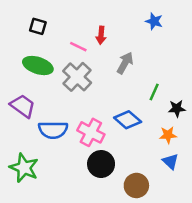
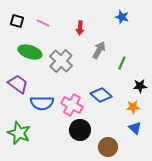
black square: (38, 26) -> (17, 21), moved
pink line: (78, 47) -> (43, 23), moved
green line: (154, 92) -> (122, 63), moved

